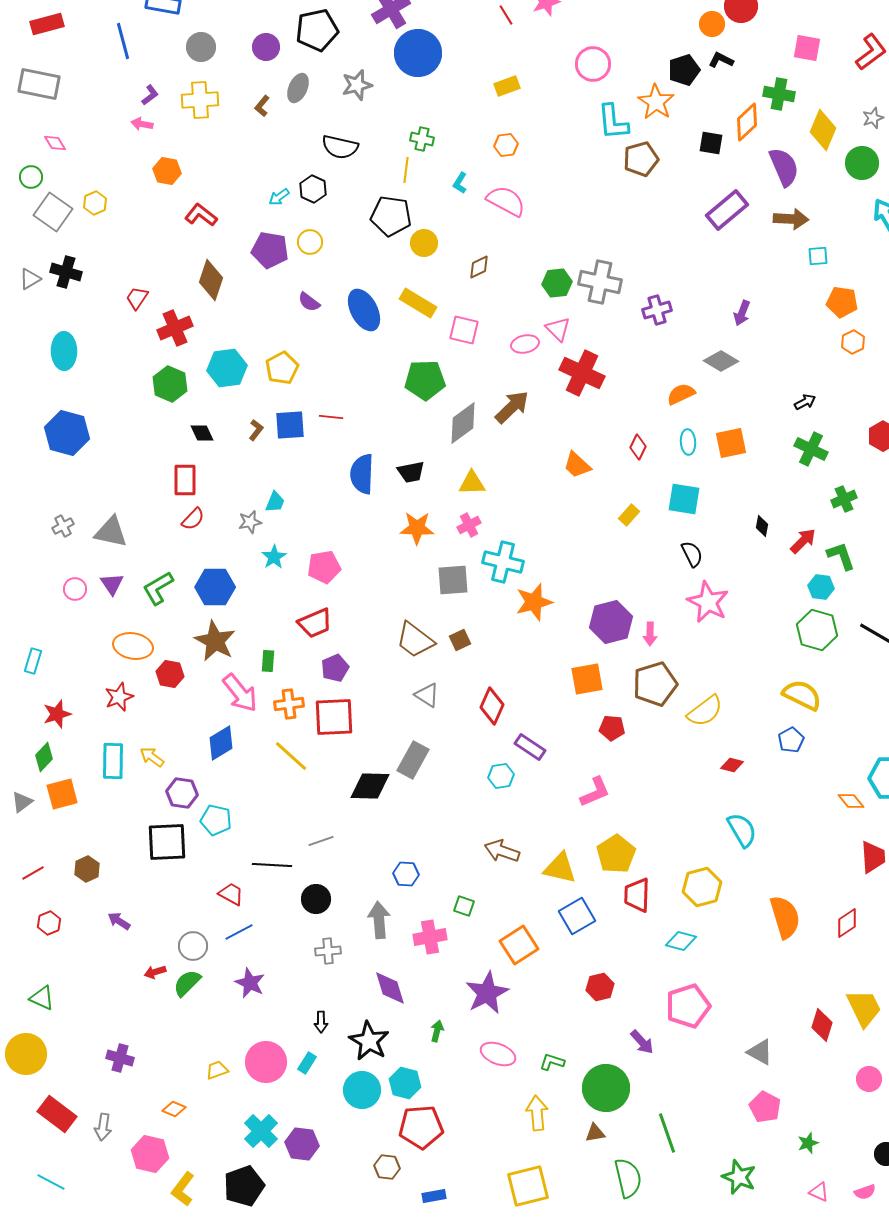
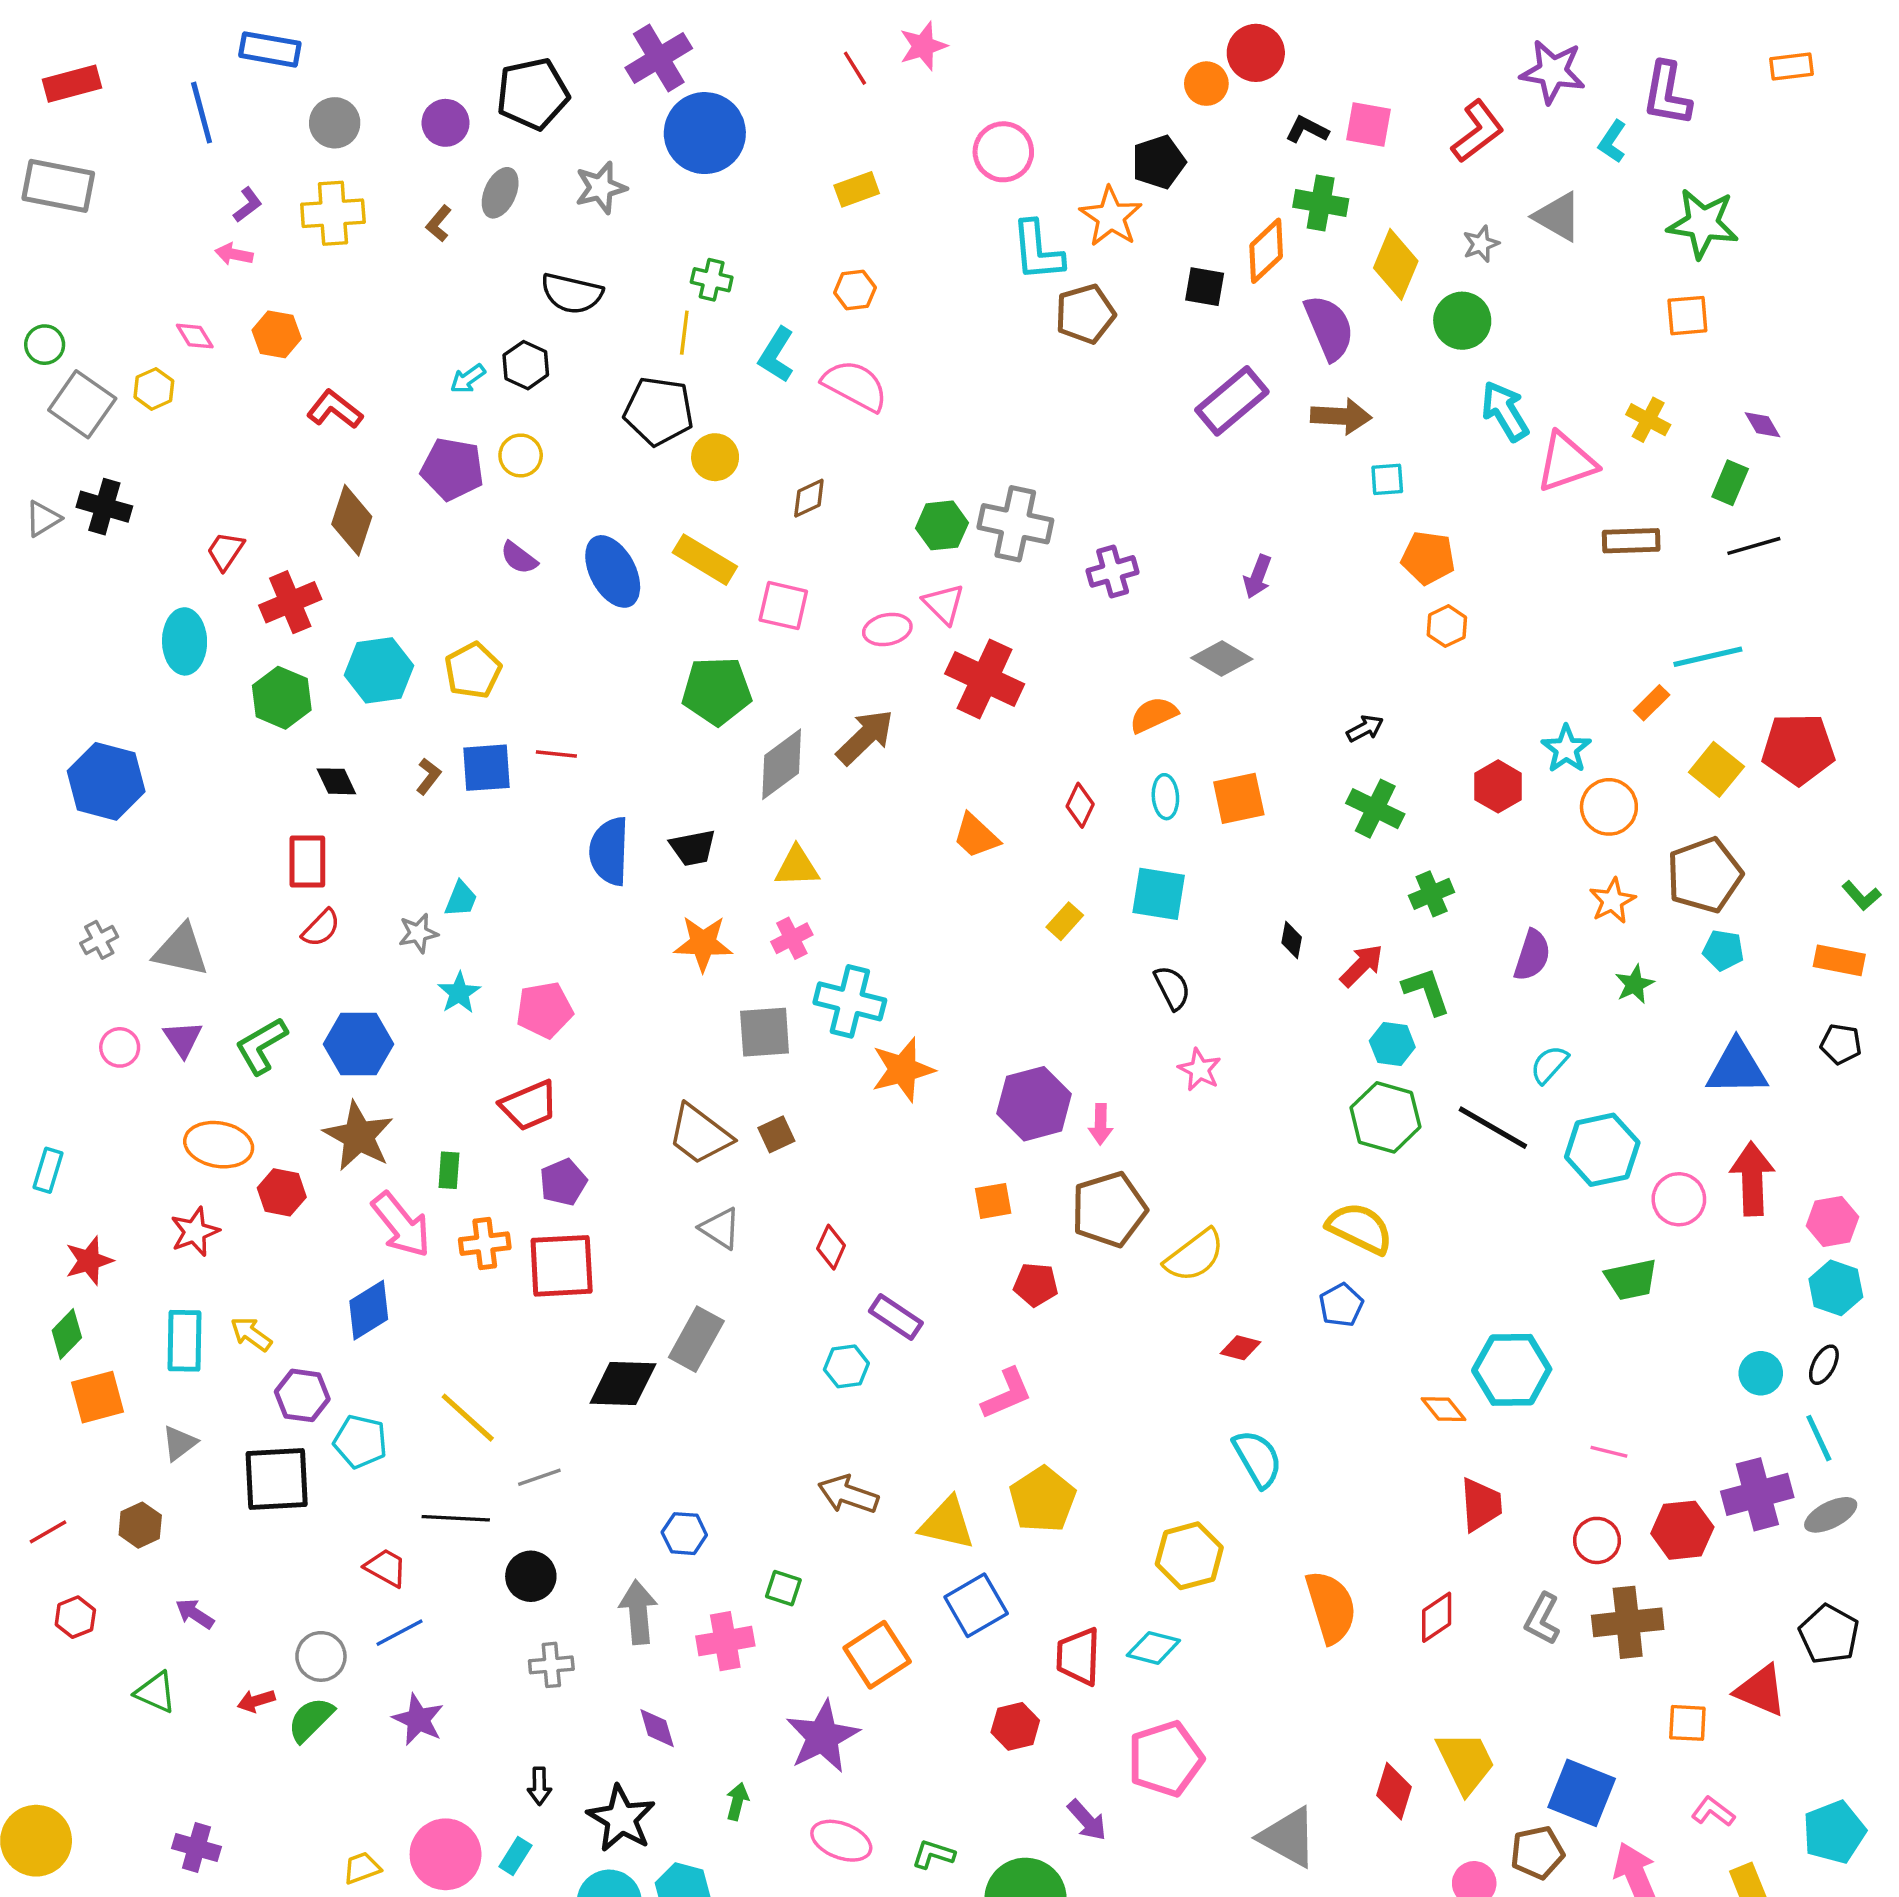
black L-shape: (721, 60) -> (1307, 130), moved
pink diamond: (55, 143) -> (195, 336), moved
cyan L-shape: (460, 183) -> (776, 355), size x1.5
cyan ellipse: (64, 351) -> (185, 641), moved
pink star: (708, 602) -> (1200, 1070), size x0.6
orange square: (587, 679) -> (993, 1201), size x0.7
red diamond: (492, 706) -> (831, 1247), size x0.7
yellow line: (291, 756) -> (468, 1418), moved
gray triangle: (22, 802) -> (179, 1443), moved
red trapezoid: (637, 895) -> (1078, 1656), moved
purple diamond: (390, 988) -> (657, 1728), size x0.7
green triangle: (42, 998) -> (156, 1692), moved
gray triangle: (760, 1052) -> (1288, 1837), size x1.4

